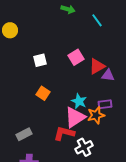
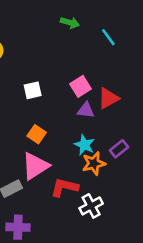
purple triangle: (108, 75) -> (86, 110), moved
purple rectangle: (105, 104) -> (119, 149), turned -32
orange star: (96, 115) -> (94, 163), moved
pink triangle: (75, 117) -> (35, 166), moved

